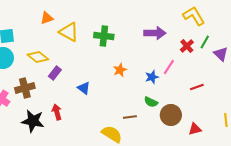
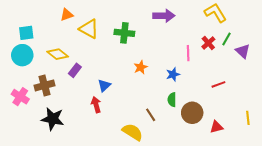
purple arrow: (155, 33) -> (164, 16), moved
pink line: (169, 67) -> (188, 53), moved, turned -35
blue triangle: (84, 88) -> (104, 85), turned 40
green semicircle: (151, 102) -> (172, 100), turned 64
red arrow: (57, 112) -> (96, 105), moved
brown line: (130, 117) -> (151, 115), turned 64

